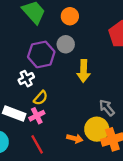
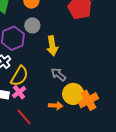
yellow semicircle: (41, 98) -> (19, 76), size x1.5
gray arrow: (107, 108) -> (58, 74), moved

